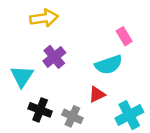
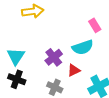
purple cross: (54, 57) -> (54, 57), moved
black cross: (40, 110) -> (17, 79), moved

